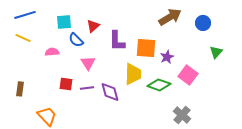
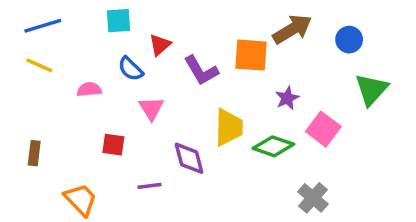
cyan square: (64, 22) -> (119, 21), moved
purple L-shape: (117, 41) -> (201, 71), turned -30
orange square: (146, 48) -> (251, 55), moved
green triangle: (216, 52) -> (371, 89), size x1.5
purple line: (87, 88) -> (149, 186), moved

